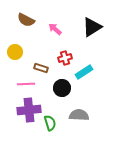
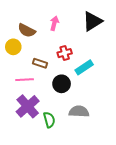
brown semicircle: (26, 20) -> (27, 30), moved
pink arrow: (55, 29) -> (54, 23), turned 64
purple cross: (29, 110) -> (28, 106), turned -35

